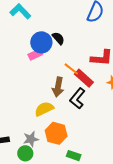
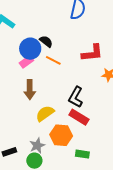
orange line: (71, 69) -> (53, 60), moved
red rectangle: (84, 78) -> (79, 117), moved
brown arrow: (58, 87) -> (30, 90), moved

